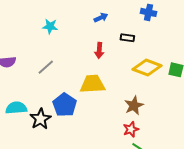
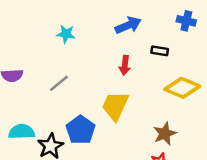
blue arrow: (101, 18) -> (128, 25), size x1.5
yellow trapezoid: (92, 84) -> (115, 106), turned -64

